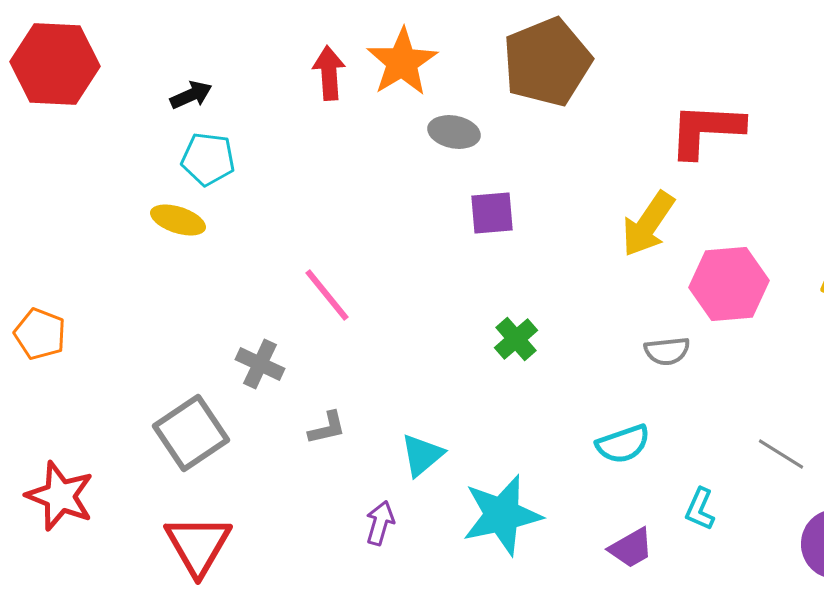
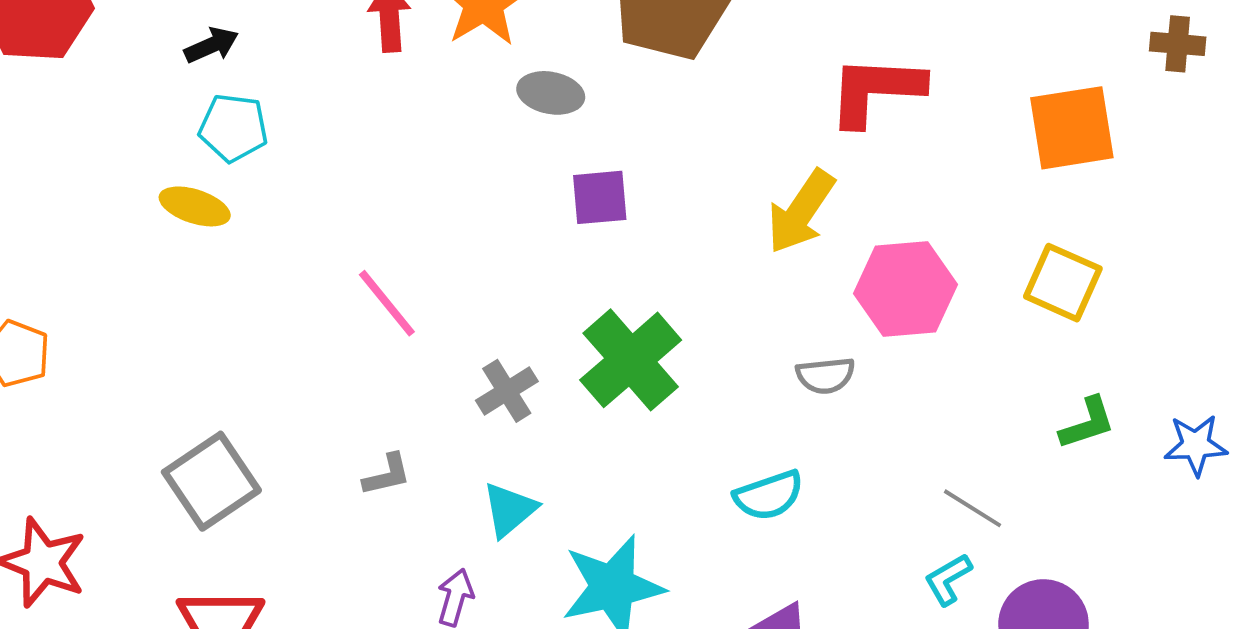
green cross: (516, 339) -> (631, 360), size x1.8
gray cross: (260, 364) -> (507, 391), moved, turned 33
cyan L-shape: (700, 509) -> (948, 579), moved, turned 36

